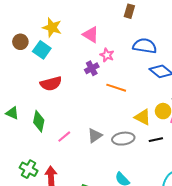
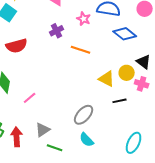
pink star: (107, 55) -> (84, 19), moved
gray triangle: (95, 136) -> (43, 130), moved
gray ellipse: (123, 139) -> (84, 115), moved, turned -40

